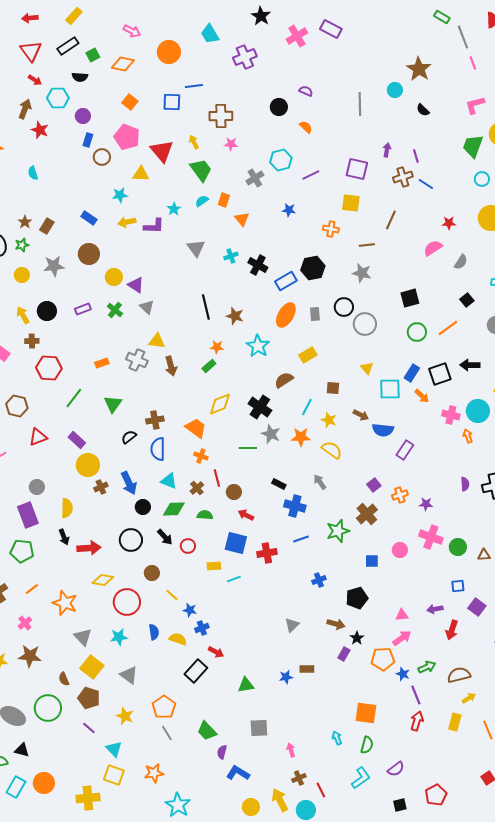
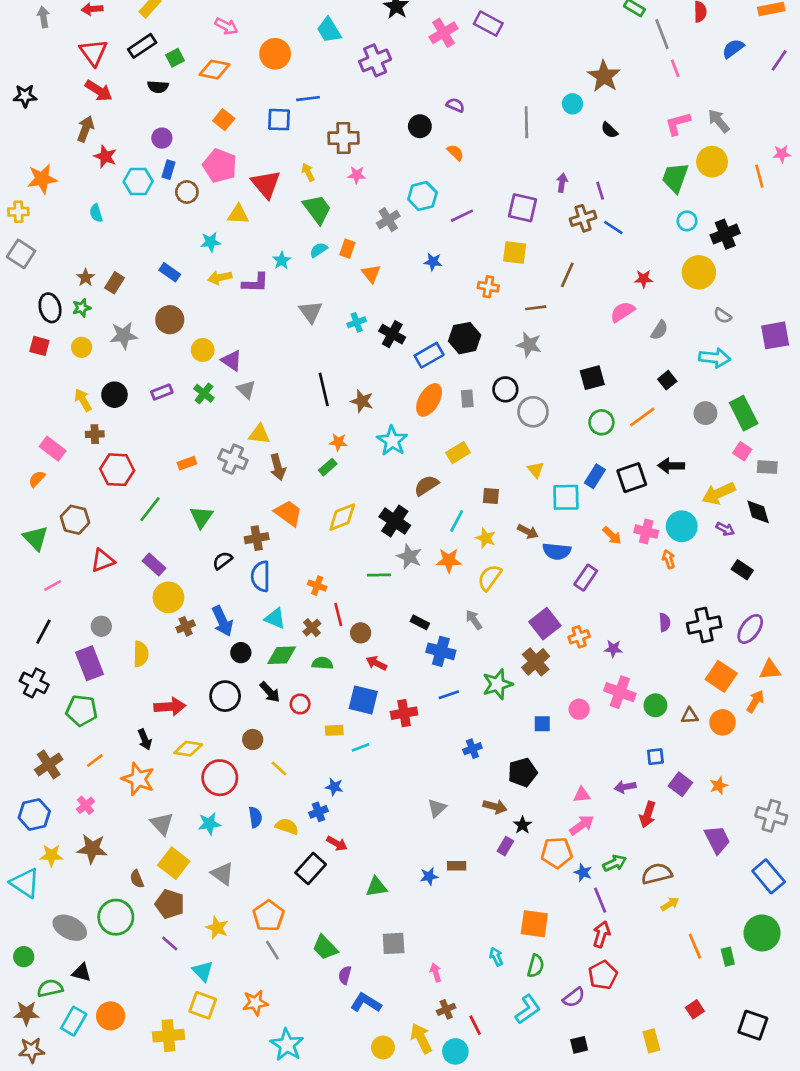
red arrow: (35, 80) -> (99, 91), size x1.5
cyan hexagon: (58, 98) -> (138, 181), moved
orange arrow: (422, 396) -> (612, 536), moved
orange trapezoid: (196, 428) -> (288, 513), moved
yellow semicircle: (332, 450) -> (490, 578), turned -90
purple square: (374, 485) -> (545, 624), size x1.6
black arrow: (64, 537) -> (145, 739), moved
blue star: (190, 610) -> (334, 787), moved
yellow rectangle: (455, 722) -> (651, 1041), moved, turned -30
red pentagon: (436, 795) -> (603, 975), moved

